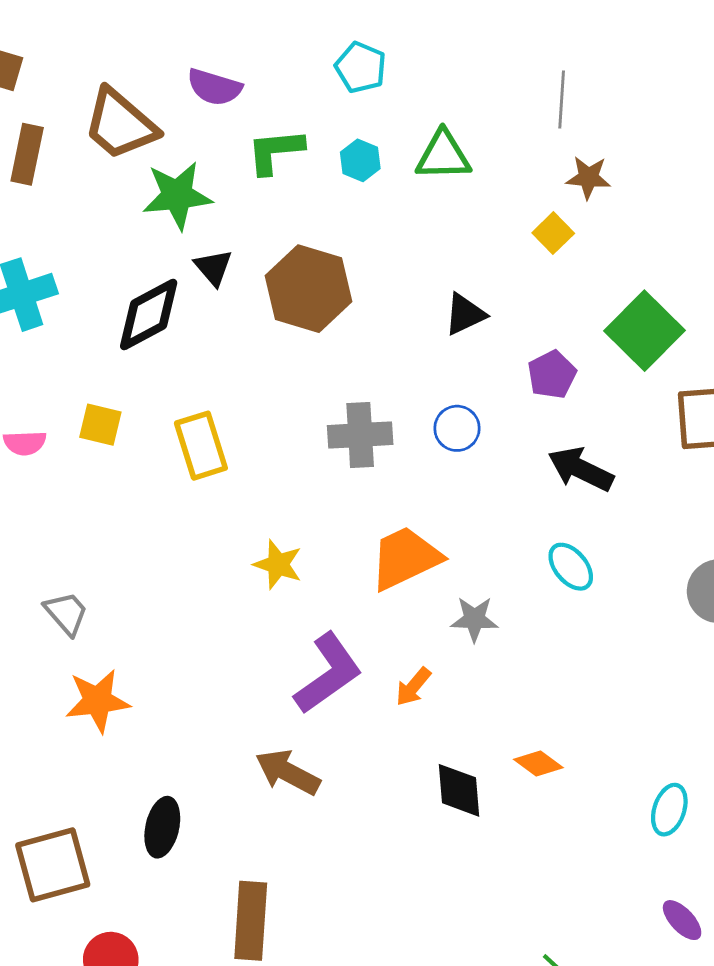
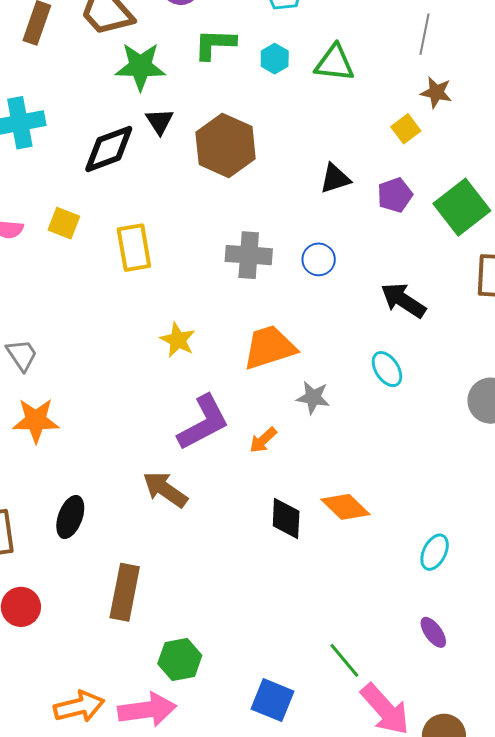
purple pentagon: (552, 375) -> (395, 195), moved
orange diamond: (538, 764) -> (345, 507), size x1.4

